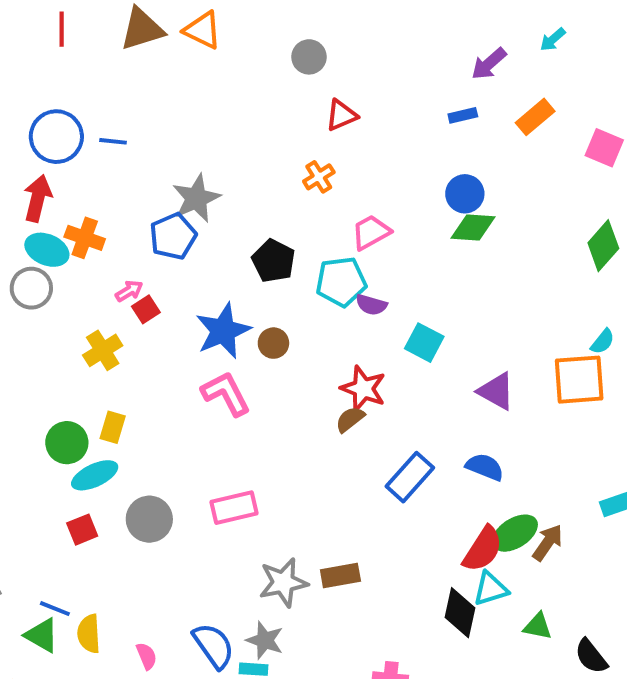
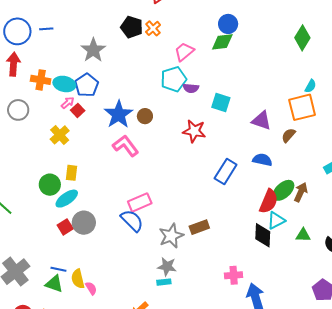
green diamond: (473, 227) -> (222, 42), moved
blue pentagon: (173, 236) -> (87, 85), moved
cyan ellipse: (47, 250) -> (64, 84), moved
black pentagon: (274, 261) -> (132, 27), moved
brown semicircle: (350, 419) -> (288, 135), moved
gray circle: (149, 519) -> (84, 223), moved
blue semicircle: (214, 646) -> (132, 221), moved
pink semicircle: (147, 656) -> (91, 288), moved

